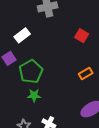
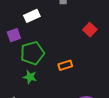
orange rectangle: (86, 73) -> (65, 65), moved

